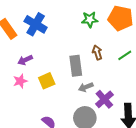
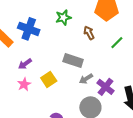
green star: (90, 19) -> (63, 18), moved
brown arrow: (97, 53) -> (89, 33), moved
gray rectangle: (76, 66) -> (73, 61), turned -54

